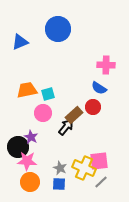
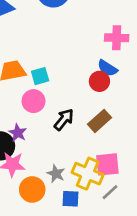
red circle: (93, 107) -> (99, 81), moved
brown rectangle: (74, 115) -> (99, 121), moved
orange circle: (30, 182) -> (32, 189), moved
blue square: (59, 184) -> (70, 199), moved

